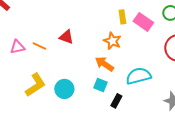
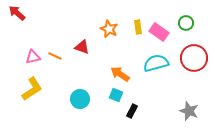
orange star: (112, 41) -> (109, 29), moved
cyan semicircle: (138, 76) -> (156, 63), moved
yellow L-shape: (35, 85) -> (32, 89), moved

